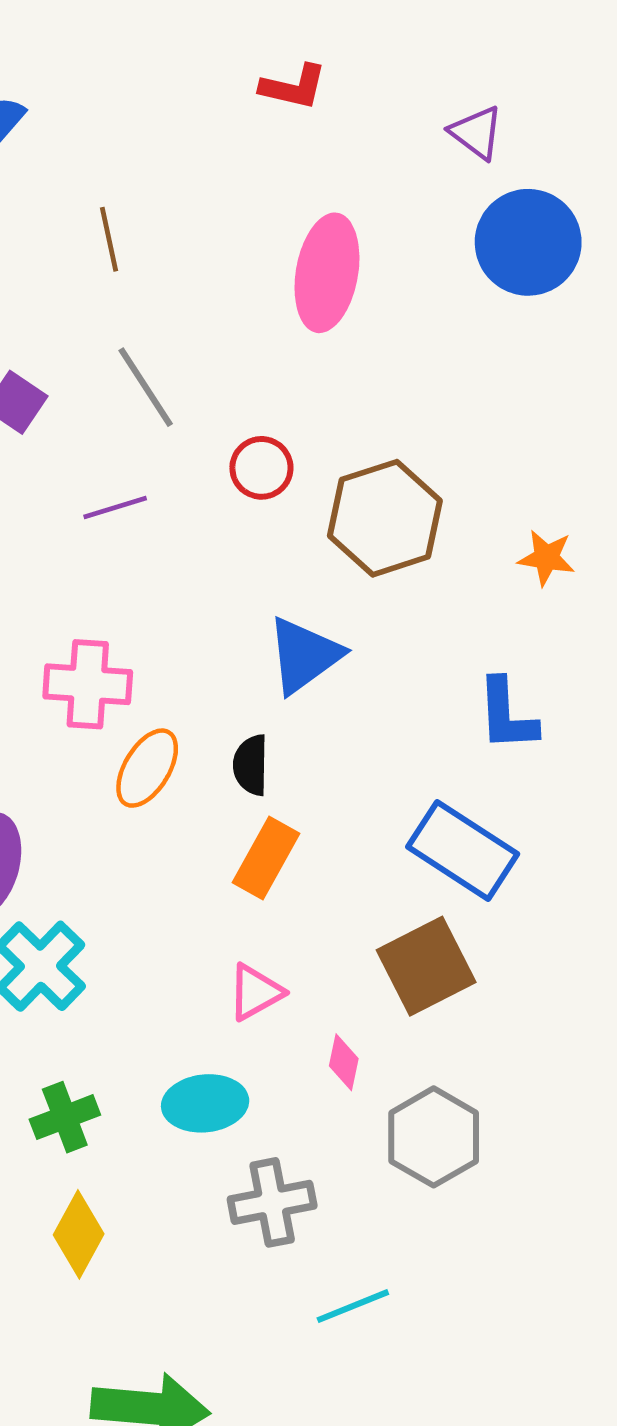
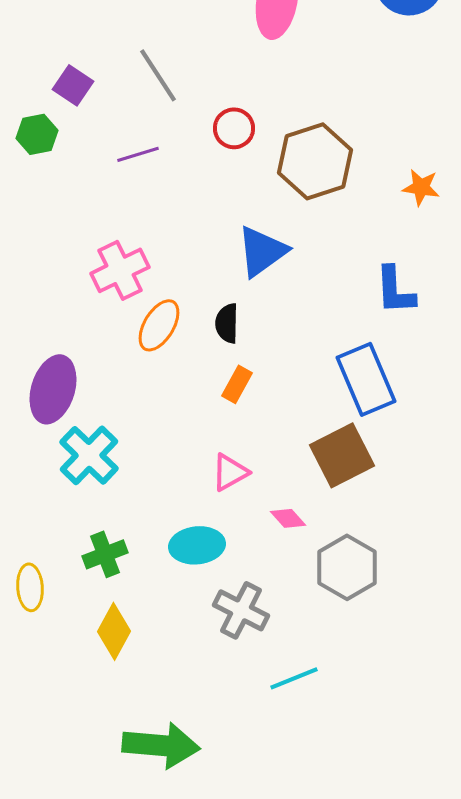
pink cross: (88, 684) -> (120, 270), turned -30
blue rectangle: (463, 850) -> (366, 379), turned 34
orange rectangle: (266, 858) -> (237, 384), size x0.7
pink diamond: (344, 1062) -> (288, 518), turned -54
gray cross: (272, 1202) -> (241, 610), turned 38

